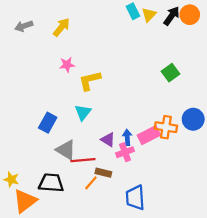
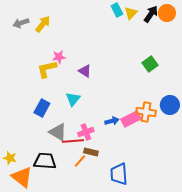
yellow arrow: (61, 27) -> (43, 24), moved
yellow L-shape: (90, 81) -> (47, 69), moved
blue arrow: (127, 137) -> (112, 121), turned 80
purple triangle: (108, 140) -> (85, 71), moved
pink cross: (125, 152) -> (86, 132), moved
orange triangle: (25, 201) -> (22, 177), turned -45

